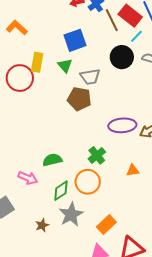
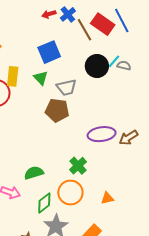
cyan line: (137, 36) -> (114, 61), moved
orange triangle: (133, 170) -> (107, 198), moved

